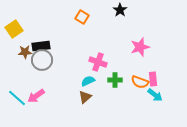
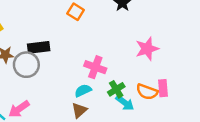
black rectangle: (41, 46) -> (39, 47), moved
green cross: (115, 80) -> (116, 89), turned -32
cyan arrow: (155, 95) -> (125, 103), moved

